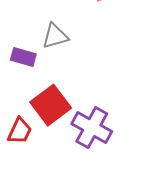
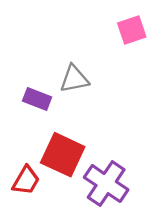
red square: (51, 105) -> (63, 155), turned -33

